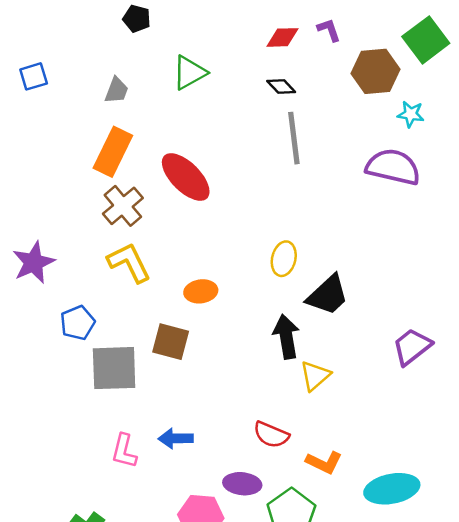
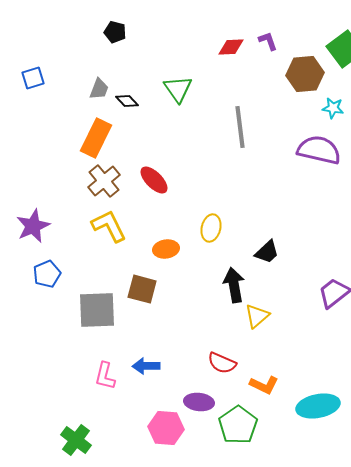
green triangle: (189, 73) -> (178, 89), moved, turned -36
black diamond: (281, 86) -> (127, 101), moved
red ellipse: (186, 177) -> (154, 180), moved, size x0.7
yellow ellipse: (284, 259) -> (211, 228), moved
black trapezoid: (328, 295) -> (267, 252), size x0.7
blue pentagon: (78, 323) -> (47, 274), moved

